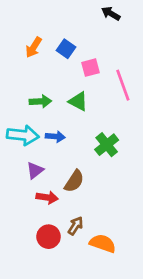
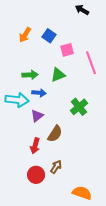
green triangle: (78, 101) -> (58, 75), turned -49
blue arrow: (55, 137) -> (39, 93), moved
purple triangle: (35, 170) -> (37, 116), moved
red arrow: (47, 197) -> (35, 146), turned 98
orange semicircle: (103, 243) -> (82, 193), moved

